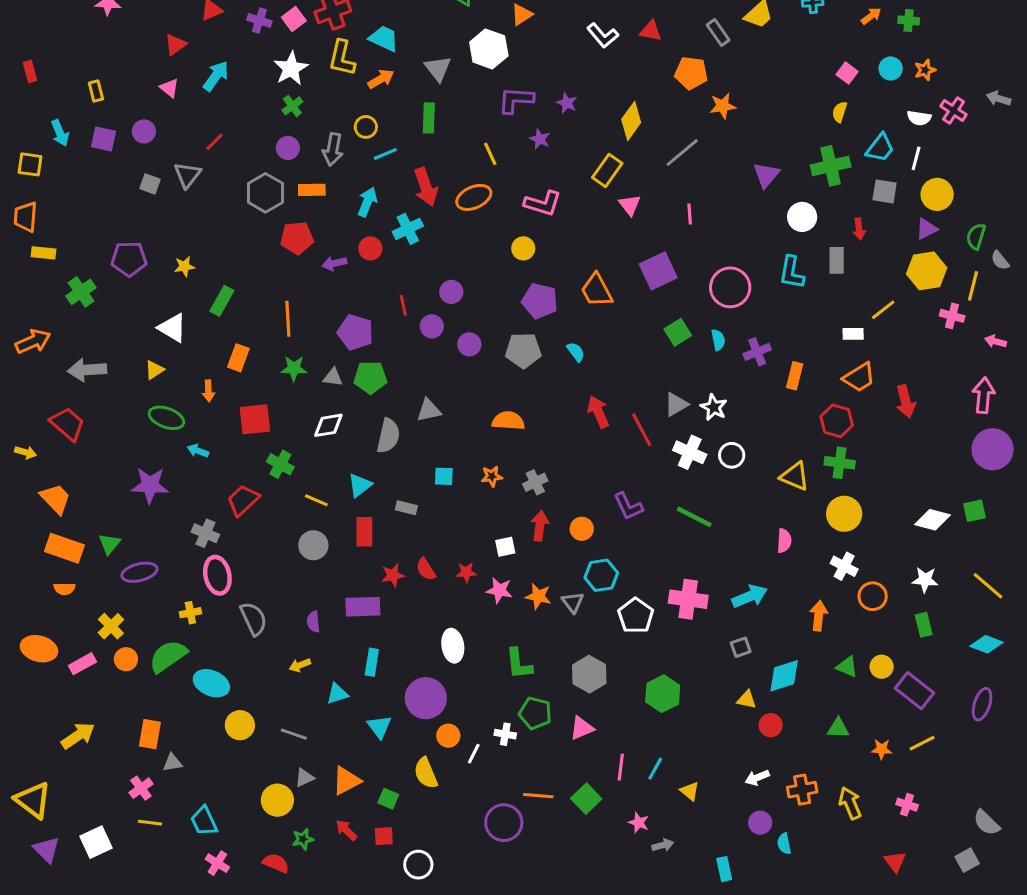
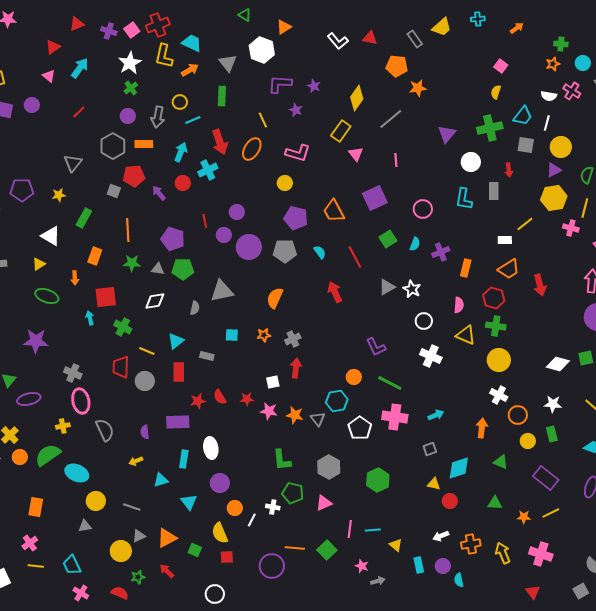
green cross: (909, 20) -> (561, 44), moved
cyan circle: (891, 68) -> (583, 63), moved
gray triangle: (187, 175) -> (73, 163), moved
gray square: (150, 184) -> (114, 191), moved
orange ellipse: (474, 197) -> (252, 149), turned -35
purple arrow: (334, 263) -> (159, 193), turned 63
pink circle: (730, 287) -> (423, 209), size x0.7
cyan semicircle: (718, 340) -> (415, 244), turned 32
purple circle: (469, 344) -> (249, 247), size x1.6
gray triangle: (429, 410) -> (222, 291), size x1.4
orange semicircle: (508, 421) -> (275, 298), turned -70
red line: (642, 430) -> (355, 257), moved
gray semicircle: (388, 436) -> (195, 308), size x0.6
cyan arrow: (198, 451) -> (90, 318), moved, turned 56
white cross: (690, 452) -> (431, 356), moved
red trapezoid: (243, 500) -> (121, 367), moved, turned -45
purple L-shape: (628, 506) -> (376, 347), moved
green line: (694, 517) -> (390, 383), moved
orange circle: (582, 529) -> (354, 377), moved
pink semicircle: (784, 541) -> (459, 305), moved
cyan arrow: (750, 596) -> (436, 415), size x0.7
white ellipse: (453, 646) -> (211, 448), moved
yellow circle: (882, 667) -> (528, 441), moved
purple circle: (426, 698) -> (220, 483), size x0.7
gray triangle: (172, 763) -> (85, 526), moved
cyan line: (655, 769) -> (373, 530), turned 56
pink cross: (907, 805) -> (541, 554), size x1.6
red square: (384, 836) -> (227, 557), moved
cyan rectangle: (724, 869) -> (419, 565), moved

